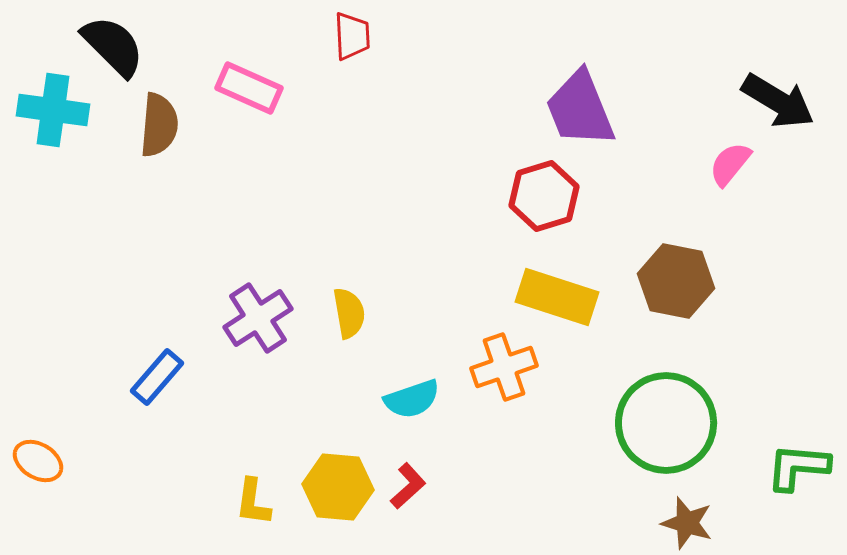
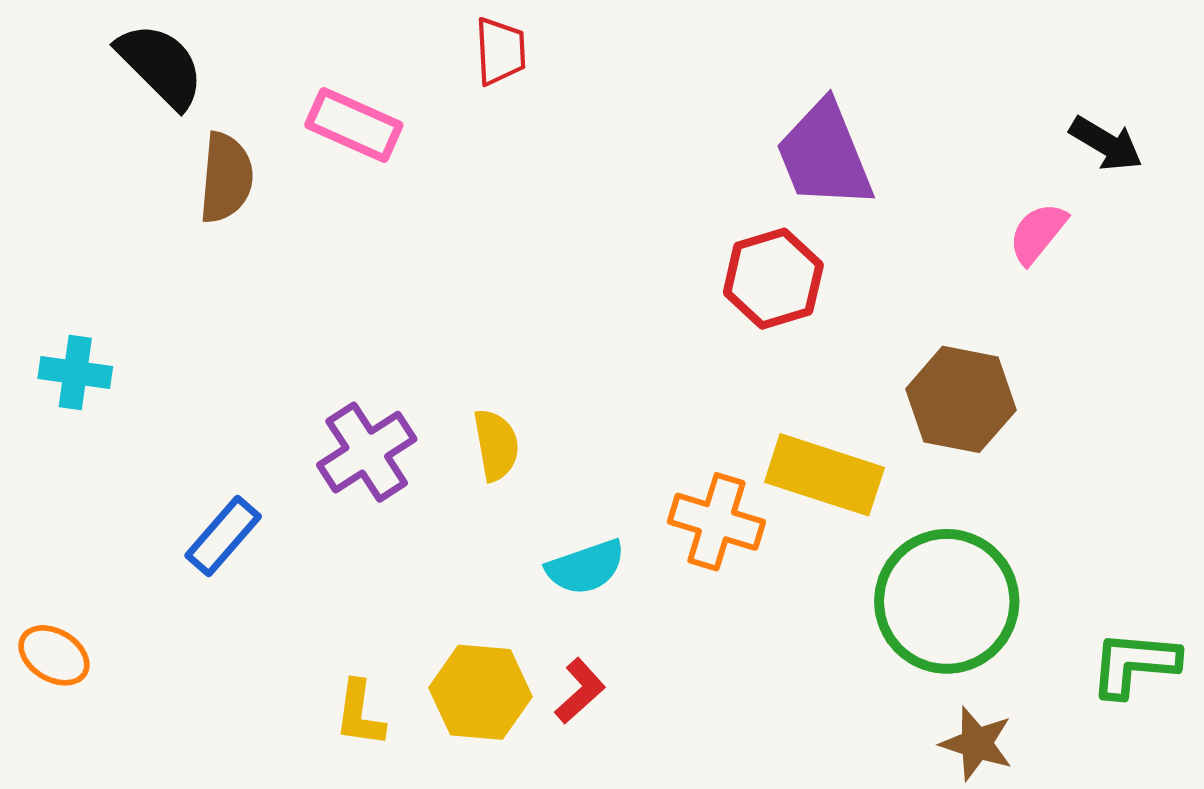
black arrow: (778, 101) -> (1106, 144), size x0.7
cyan cross: (53, 110) -> (75, 372), moved, size x0.7
yellow rectangle: (557, 297) -> (824, 475), moved
orange cross: (504, 367) -> (716, 522), turned 36

